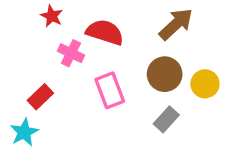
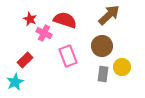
red star: (52, 16) -> (30, 19), moved
yellow circle: (205, 84) -> (122, 67), moved
gray rectangle: (166, 119) -> (103, 74), turned -35

